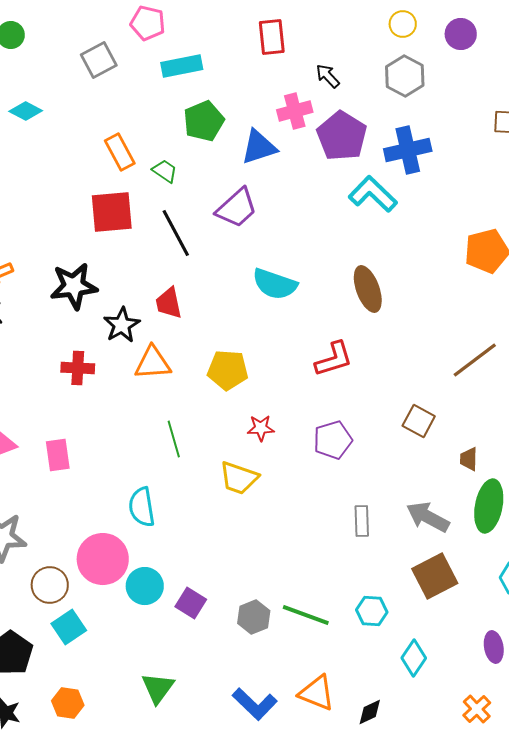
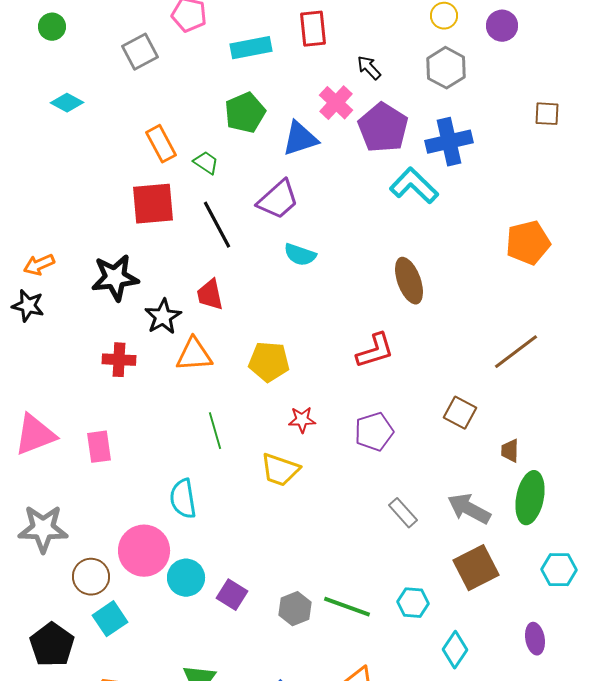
cyan rectangle: (182, 66) -> (251, 48), moved
pink cross: (295, 111) -> (336, 103), turned -32
cyan semicircle: (275, 284) -> (300, 255), moved, size x0.7
gray rectangle: (362, 521) -> (403, 513), turned -40

